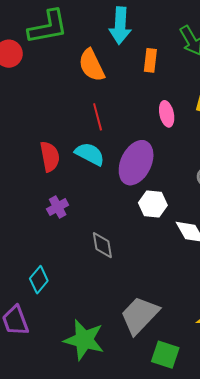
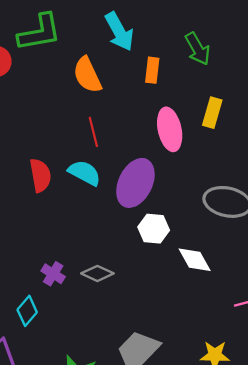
cyan arrow: (120, 26) -> (119, 32), turned -33
pink ellipse: (167, 114) -> (170, 129), size x1.5
purple cross: (58, 207) -> (53, 274), moved, turned -30
gray diamond: (102, 245) -> (97, 273), turned -56

